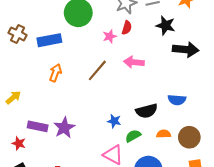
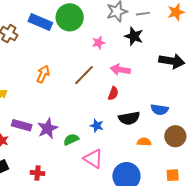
black star: (166, 25) -> (134, 36), moved
red semicircle: (127, 28) -> (113, 93), moved
blue rectangle: (49, 40) -> (40, 22), moved, turned 30
green semicircle: (133, 136) -> (71, 140), moved
brown circle: (189, 137) -> (175, 136), moved

